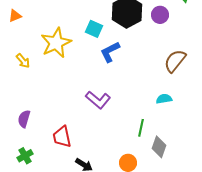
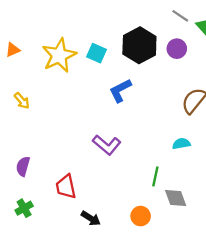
cyan square: (94, 29) -> (96, 53), moved
yellow star: (56, 43) -> (59, 55), moved
gray diamond: (159, 147) -> (176, 198), turned -40

